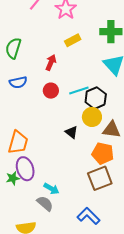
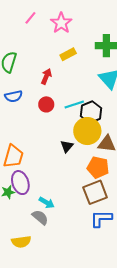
yellow circle: (92, 117) -> (87, 131), size x1.4
black triangle: (71, 132) -> (67, 146), turned 32
blue L-shape: (89, 216) -> (101, 219), moved, turned -45

